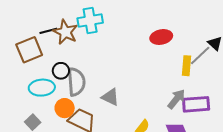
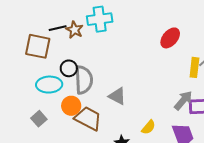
brown star: (65, 32) -> (74, 30), size x0.7
red ellipse: (161, 37) -> (170, 38), turned -40
brown square: (29, 50) -> (38, 46), turned 32

